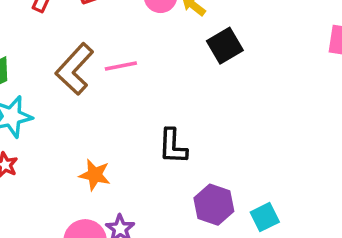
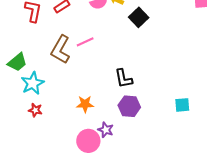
purple hexagon: (214, 205) -> (129, 106), moved
cyan square: (265, 217) -> (182, 105), turned 35

